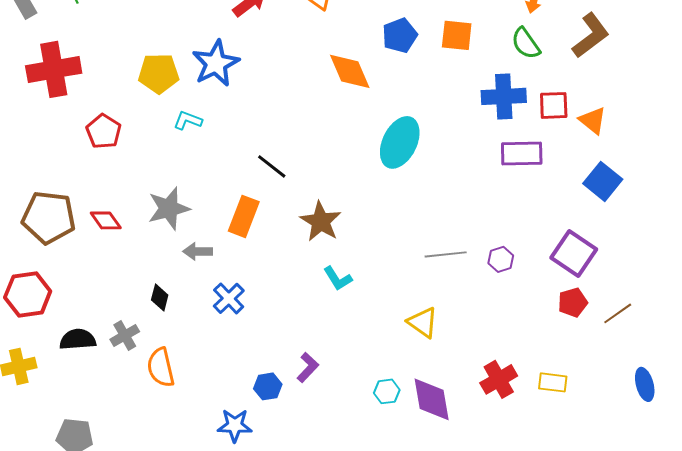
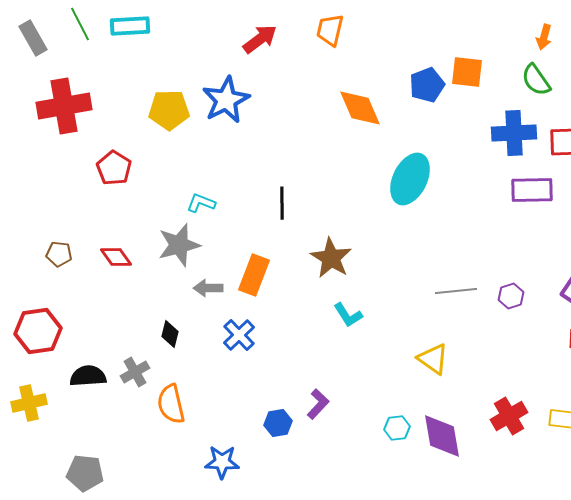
blue pentagon: (400, 35) -> (427, 85), moved
cyan L-shape: (188, 120) -> (201, 203), moved
black line: (272, 166) -> (282, 203), turned 52
orange rectangle: (244, 216) -> (254, 275), moved
brown pentagon: (49, 217) -> (59, 254), size x0.5
blue star: (235, 425) -> (222, 462), moved

